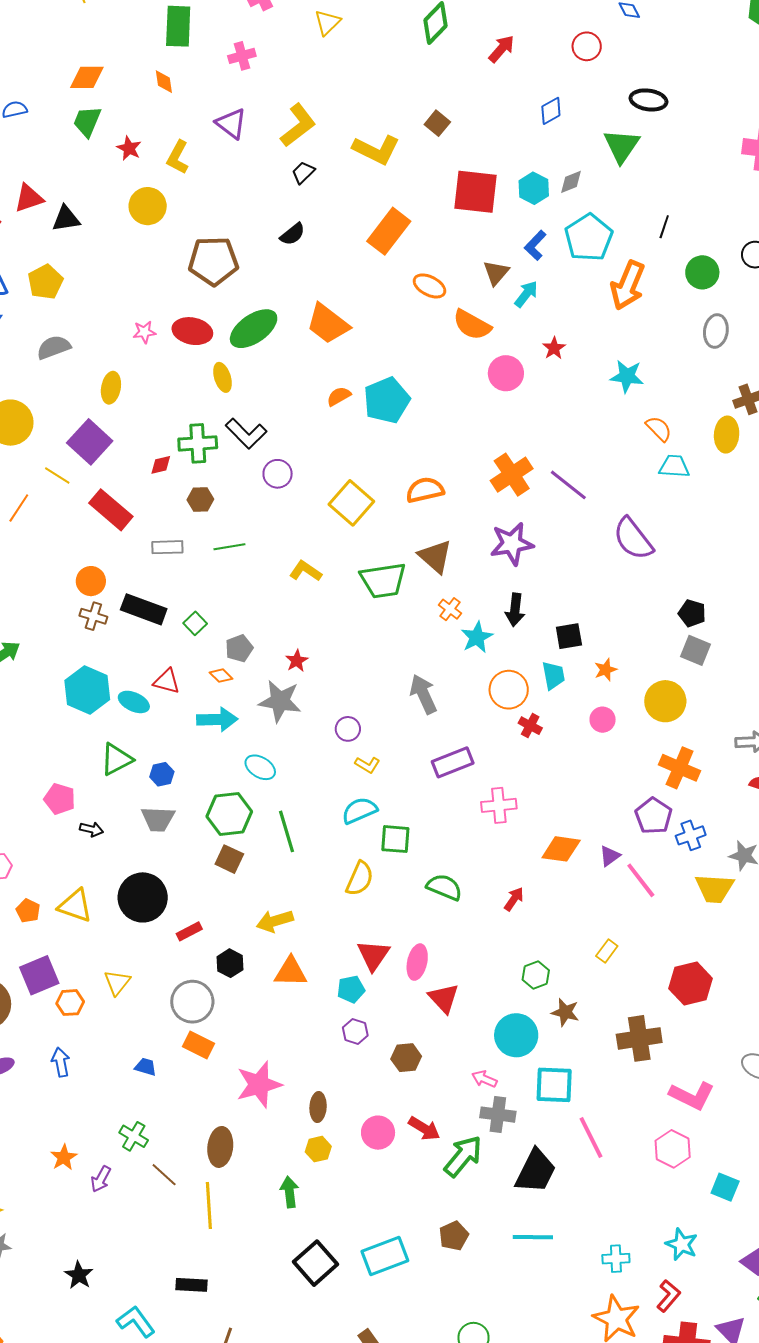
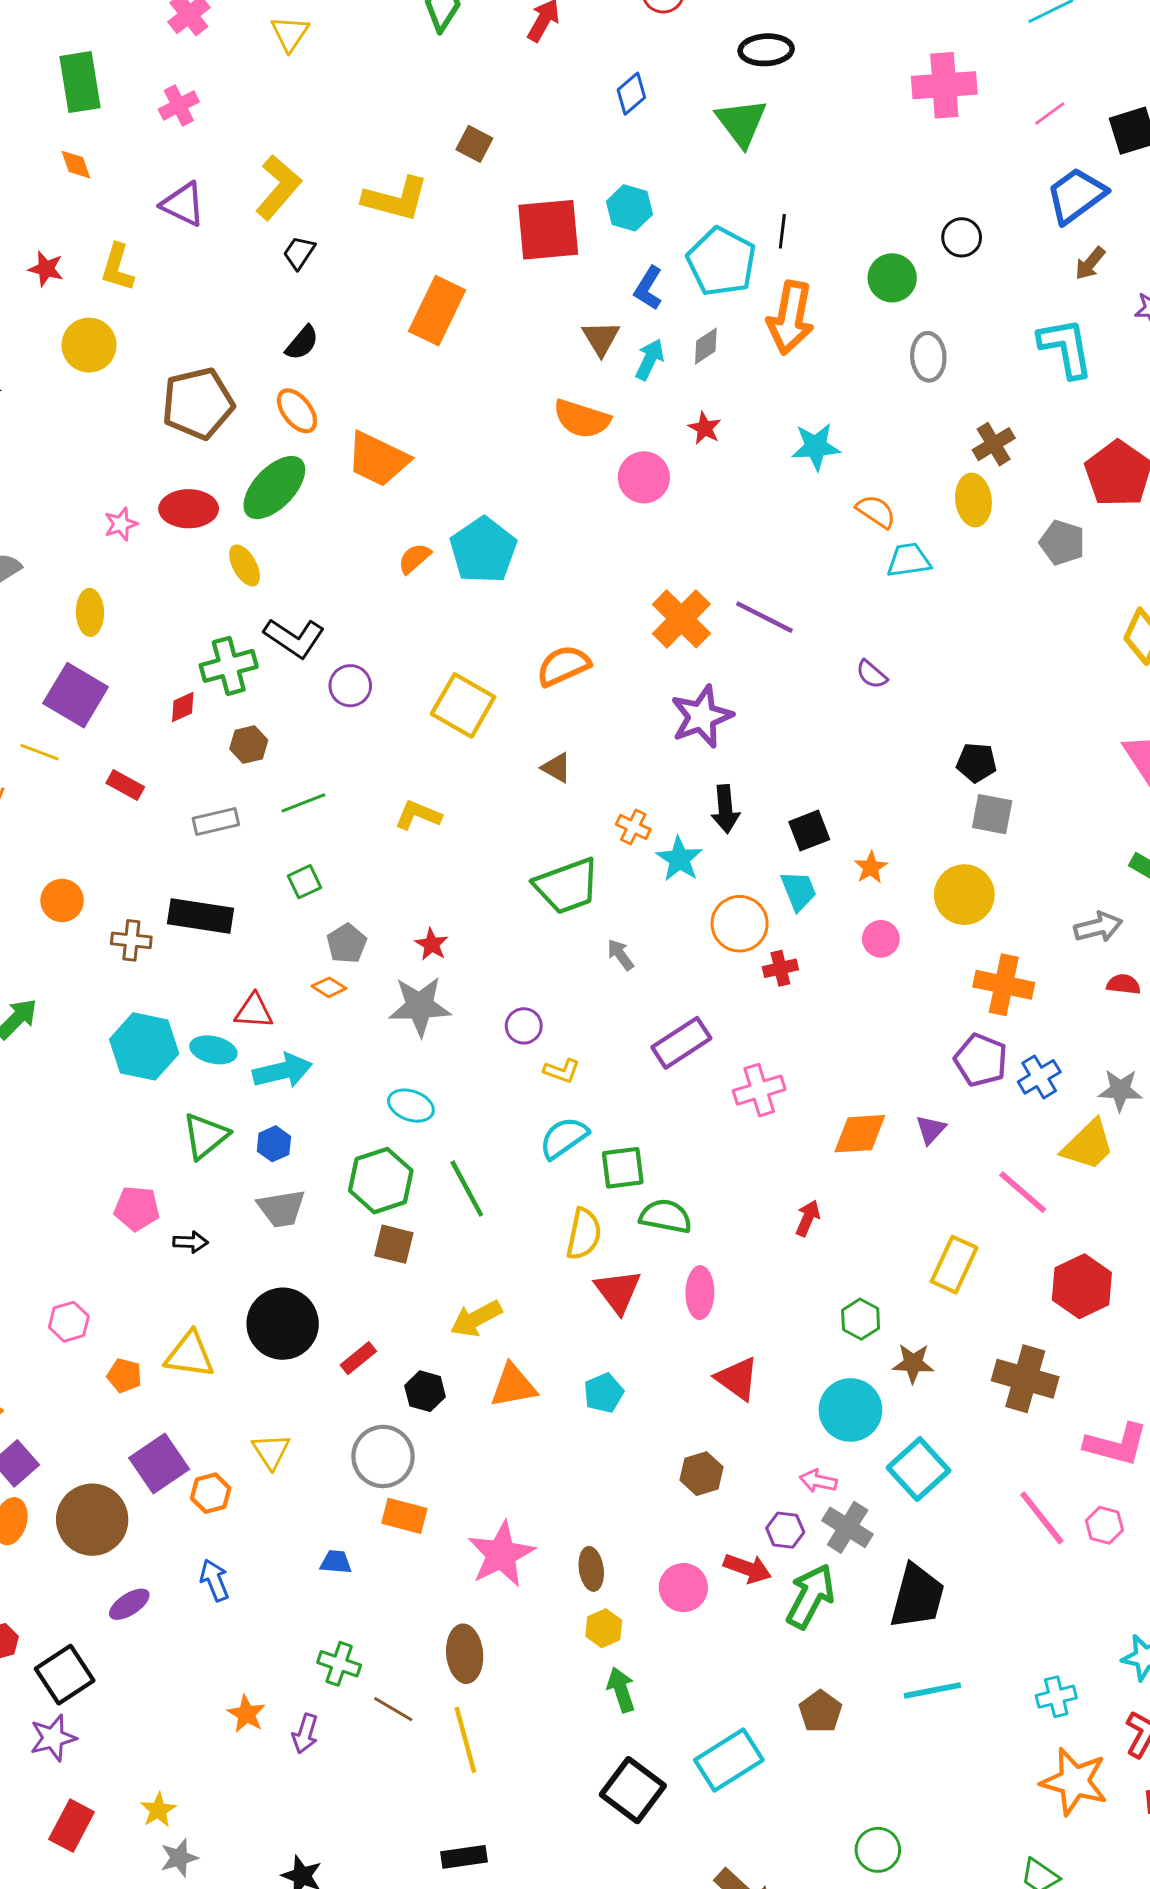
gray diamond: (571, 182) -> (706, 346), moved
black line: (664, 227) -> (782, 231), moved
orange ellipse: (430, 286) -> (297, 411), moved, turned 36
red rectangle: (111, 510) -> (125, 785), size x0.6
purple semicircle: (633, 539) -> (872, 674), size x0.5
brown triangle: (435, 556) -> (556, 768), moved, size x0.6
green trapezoid: (383, 580) -> (567, 886), moved
orange circle: (91, 581) -> (62, 900), moved
green square: (195, 623) -> (305, 882), moved, turned 30
gray arrow: (423, 694) -> (620, 955), size x0.6
cyan arrow: (217, 719) -> (283, 1071), moved
red cross: (530, 726) -> (780, 968), turned -30
pink line: (641, 880) -> (1023, 1192), moved
green semicircle: (444, 887) -> (666, 1216), moved
yellow trapezoid: (715, 888) -> (1088, 1145), turned -36
yellow rectangle: (607, 951) -> (954, 1265), size x1.6
red triangle: (373, 955) -> (618, 1291), moved
pink ellipse: (417, 962) -> (700, 1293), moved
purple hexagon: (355, 1032) -> (785, 1530), moved
brown cross: (639, 1038) -> (1025, 1379), turned 36
cyan square: (554, 1085) -> (919, 1469), turned -33
gray cross: (498, 1115) -> (848, 1527), turned 36
pink line: (591, 1137) -> (1042, 1518), moved
pink hexagon: (673, 1149) -> (1104, 1525), size x0.7
green arrow: (289, 1192) -> (621, 1690), moved

